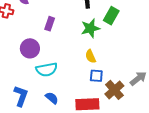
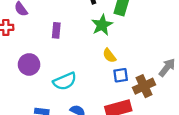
purple circle: (30, 48) -> (29, 64), moved
brown cross: (114, 90) -> (144, 86), turned 30

